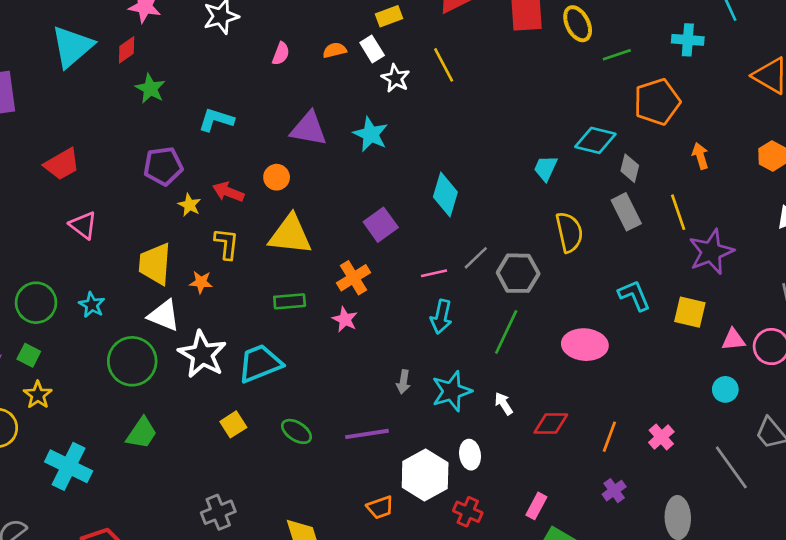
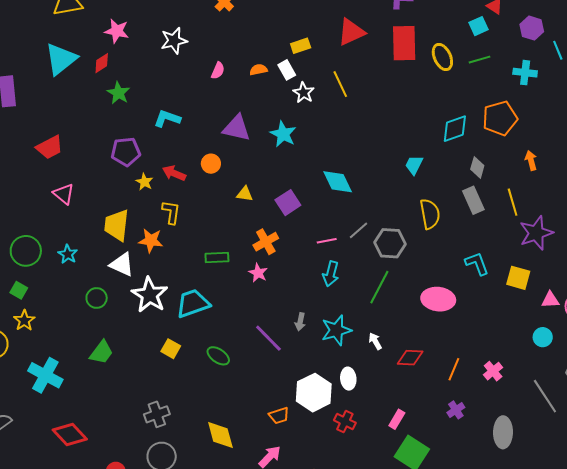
green line: (617, 55) -> (479, 60), moved
cyan diamond: (595, 140) -> (455, 129), moved, turned -36
cyan diamond: (445, 194) -> (338, 182), turned -44
yellow triangle: (290, 235) -> (245, 194), moved, size x0.5
orange star: (201, 282) -> (151, 240), size x1.4
green circle: (132, 361) -> (97, 298), size x0.6
yellow square: (233, 424) -> (171, 349), turned -30
purple line: (367, 434) -> (268, 338), moved, turned 52

